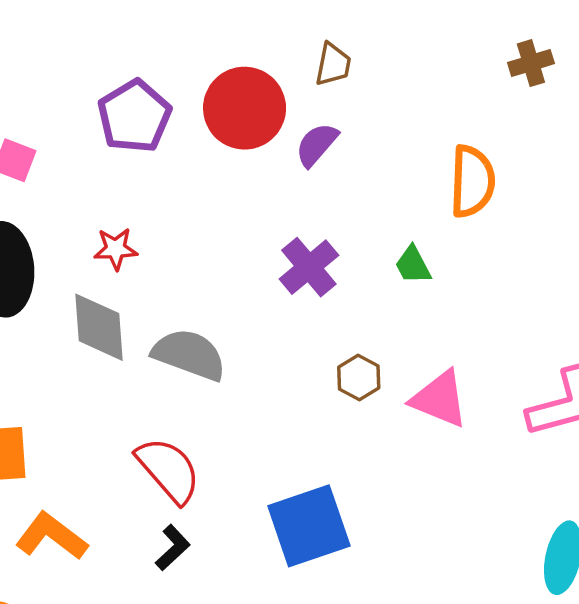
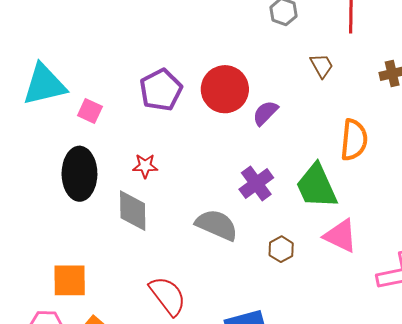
brown trapezoid: (333, 64) -> (322, 66), moved, turned -44
green trapezoid: (413, 265) -> (317, 186), size x2.0
gray semicircle: (189, 355) -> (217, 225), moved
pink triangle: (440, 399) -> (340, 236), moved

